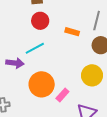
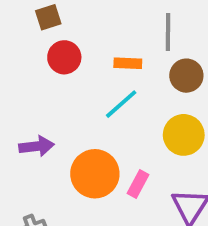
cyan line: (35, 48) -> (121, 104), moved

